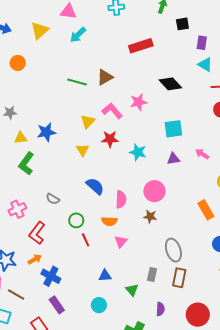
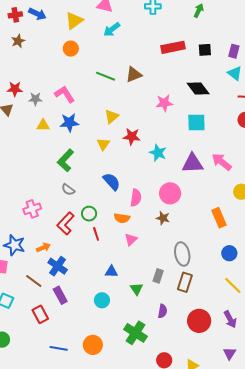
black square: (182, 24) -> (205, 50), moved
orange circle: (18, 63) -> (71, 49), moved
pink L-shape: (112, 111) -> (65, 94), moved
cyan square: (173, 129) -> (196, 123), moved
pink arrow: (202, 154) -> (222, 162), size x1.5
purple triangle: (173, 159) -> (193, 163), size x1.6
green L-shape: (26, 164) -> (66, 160), moved
pink cross: (17, 209) -> (32, 209), moved
red L-shape: (37, 233) -> (66, 223), moved
brown line: (16, 295) -> (34, 281), moved

